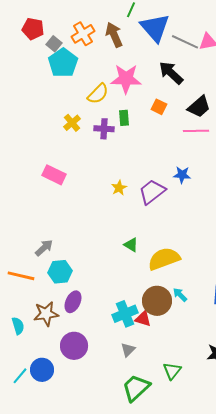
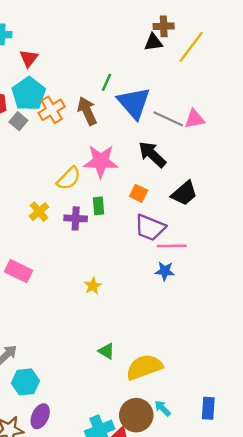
cyan pentagon: (63, 63) -> (29, 94), moved
pink line: (196, 131) -> (172, 246), moved
purple trapezoid: (152, 192) -> (150, 228), moved, turned -120

